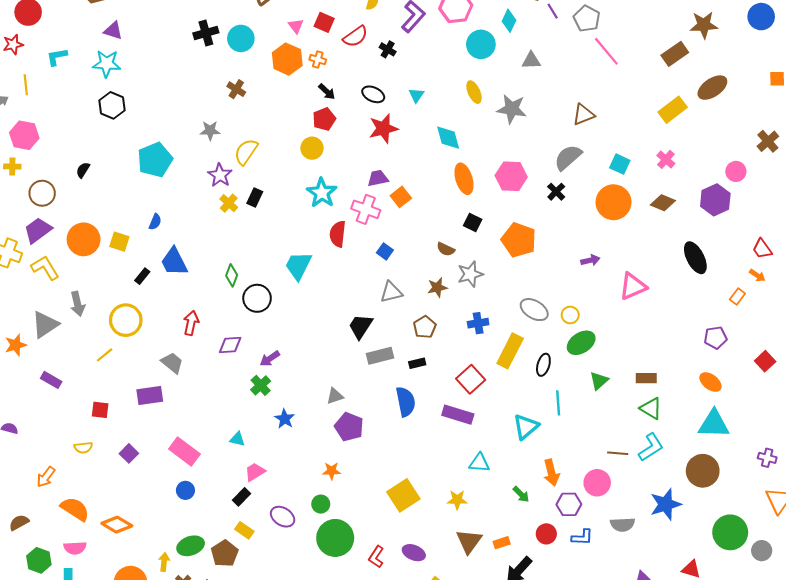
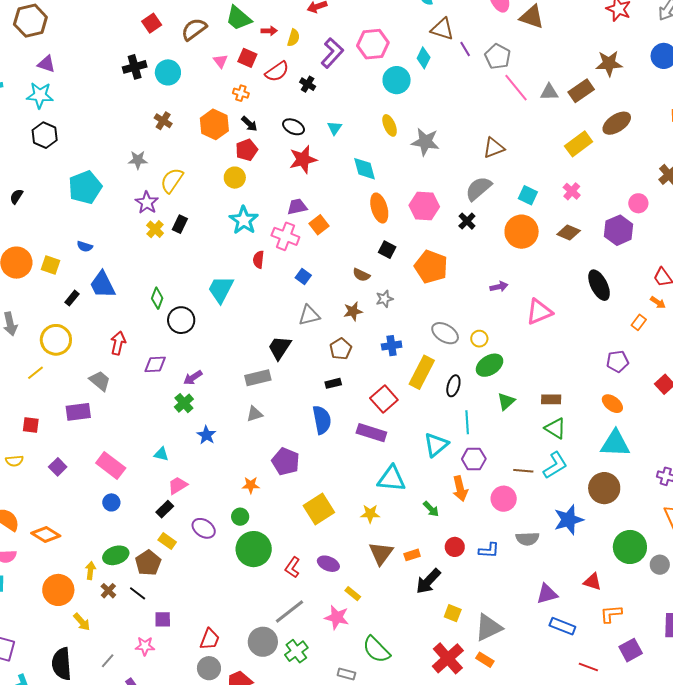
orange hexagon: (287, 59) -> (214, 124), moved
gray triangle: (531, 61) -> (549, 92), moved
blue semicircle: (155, 222) -> (85, 246), turned 84
red semicircle: (338, 234) -> (259, 260), size x0.7
gray star: (470, 274) -> (384, 299), size x0.7
gray rectangle: (380, 356) -> (258, 378), moved
purple pentagon: (349, 427) -> (286, 462), moved
cyan triangle: (479, 463) -> (392, 479), size x1.4
purple hexagon: (569, 504) -> (474, 459), moved

